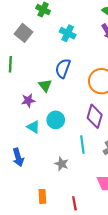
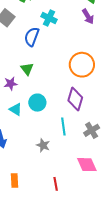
blue semicircle: (63, 68) -> (32, 37), moved
orange rectangle: (42, 196) -> (14, 180), moved

